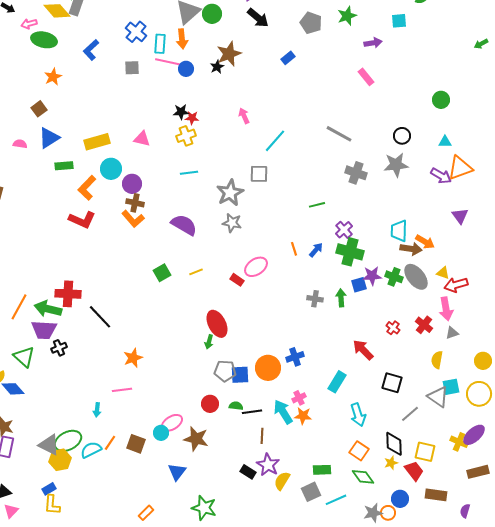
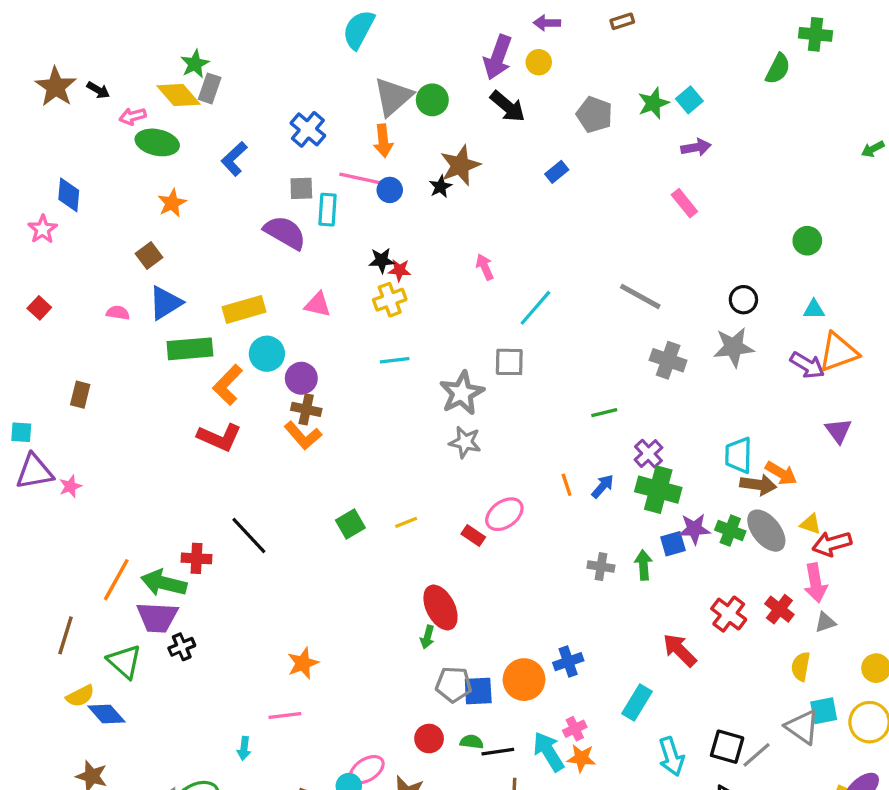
cyan square: (399, 21) -> (689, 100), moved, turned -35
cyan rectangle: (160, 44) -> (328, 210), moved
green rectangle: (64, 166) -> (190, 349), size x1.5
purple semicircle: (184, 225) -> (285, 233), moved
red cross: (68, 294) -> (197, 558), size x0.7
black line: (100, 317) -> (249, 535), moved
red cross: (393, 328) -> (729, 614), size x1.5
black square: (392, 383) -> (727, 747), moved

